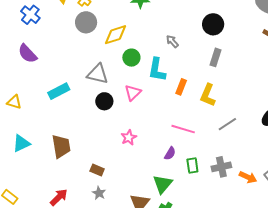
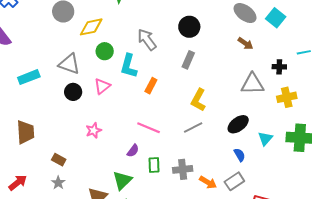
gray arrow: (172, 41) -> (147, 39), size x1.6
yellow L-shape: (208, 95) -> (198, 100), moved

